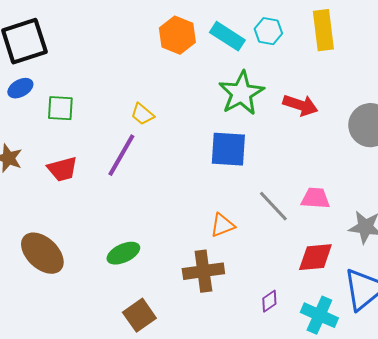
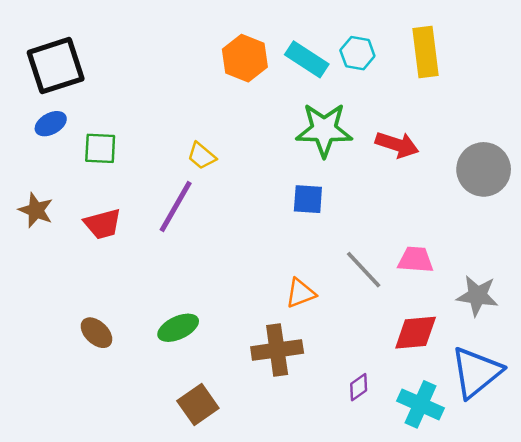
green star: (241, 93) -> (324, 130), turned 30
blue square: (228, 149) -> (308, 199), size x0.7
brown ellipse: (42, 253) -> (96, 333), moved, size x0.6

